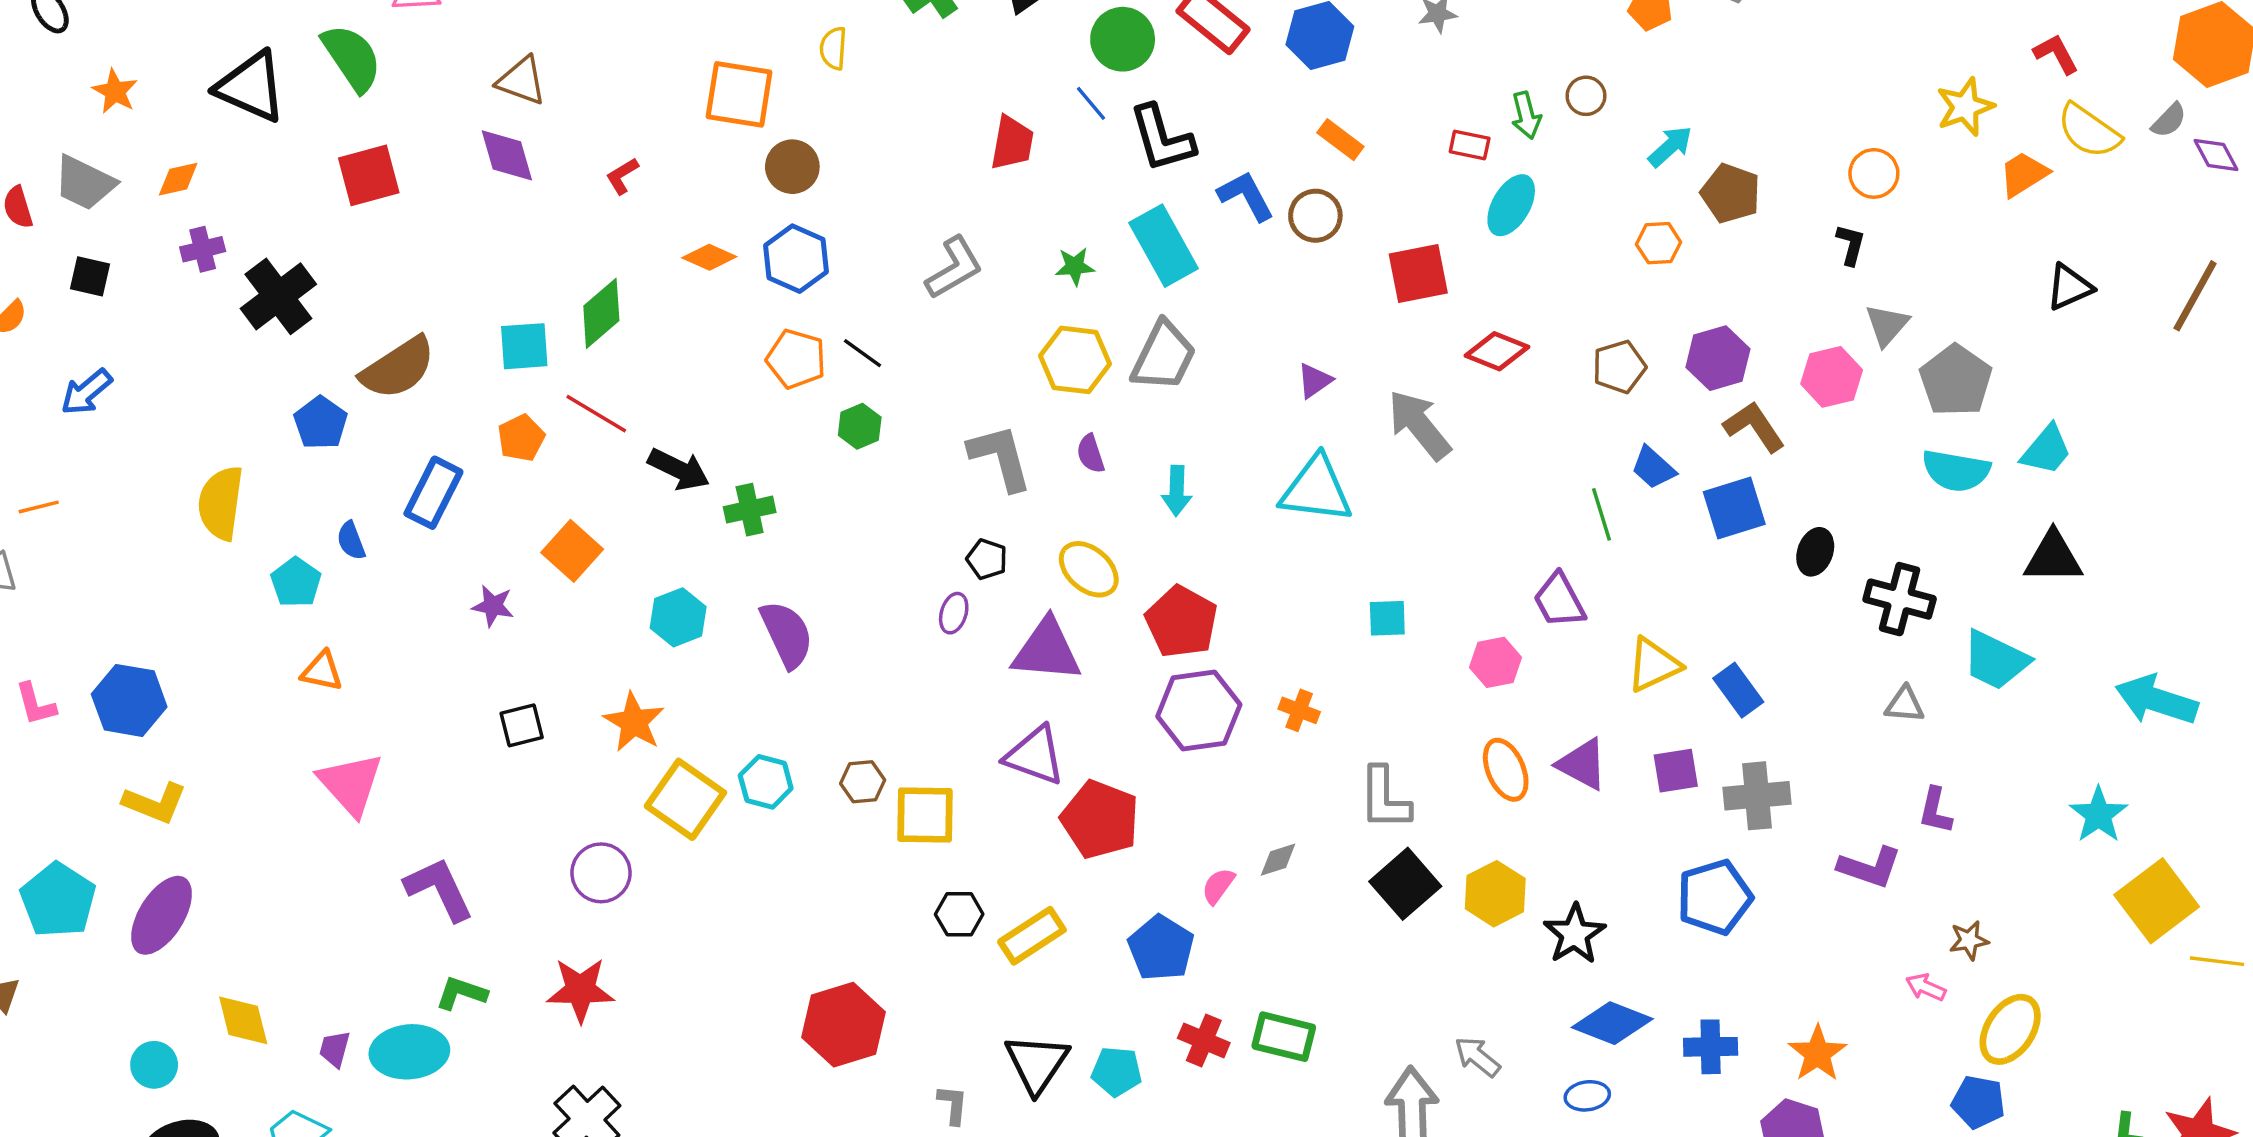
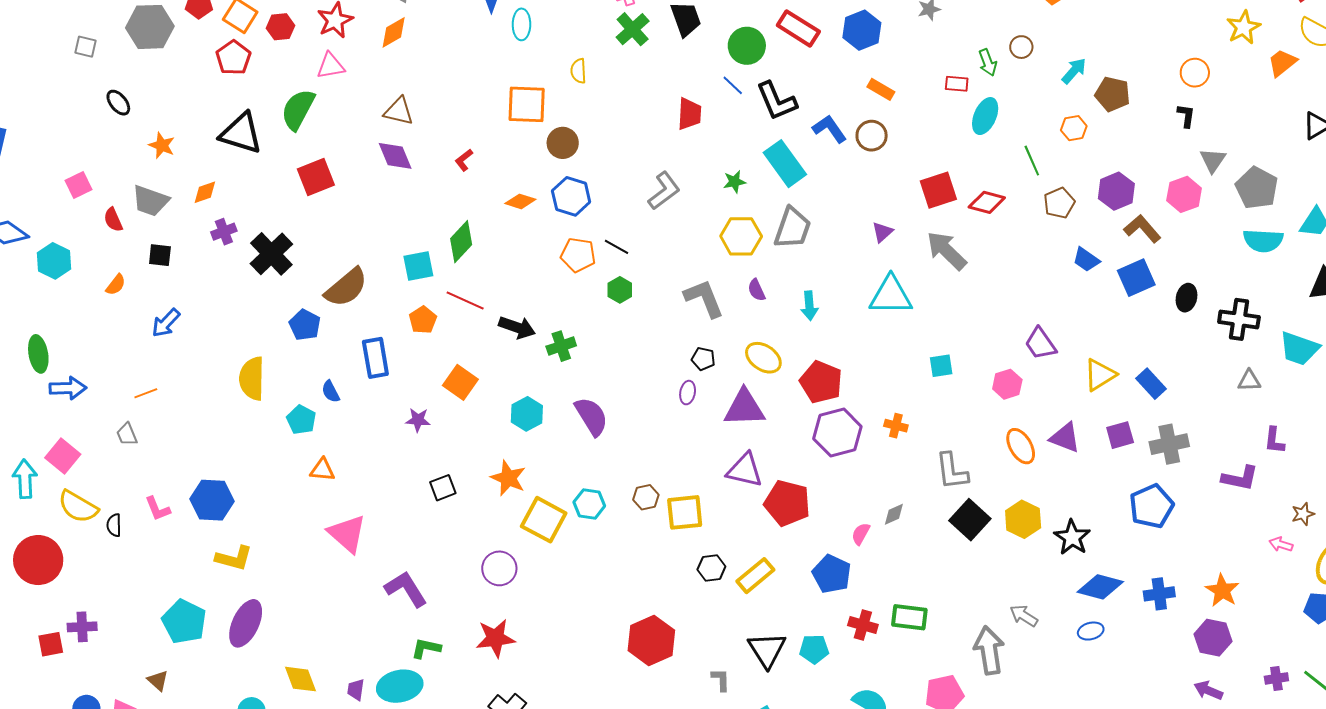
green semicircle: (352, 58) -> (298, 109), turned -111
red square: (1418, 273) -> (938, 190), moved
blue rectangle: (433, 493) -> (375, 358), turned -30
green line: (1602, 514) -> (1032, 161), moved

